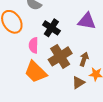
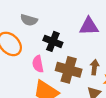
brown cross: (60, 56) -> (69, 70), turned -30

